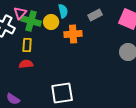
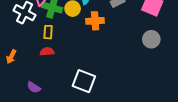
white square: (62, 93) -> (84, 81), turned 30

